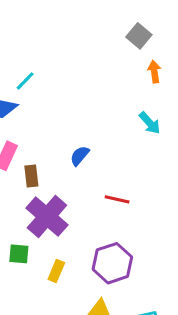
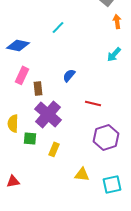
cyan line: (25, 81) -> (58, 27), moved
cyan arrow: (150, 123) -> (114, 54), turned 84
purple hexagon: (112, 263) -> (106, 137), moved

